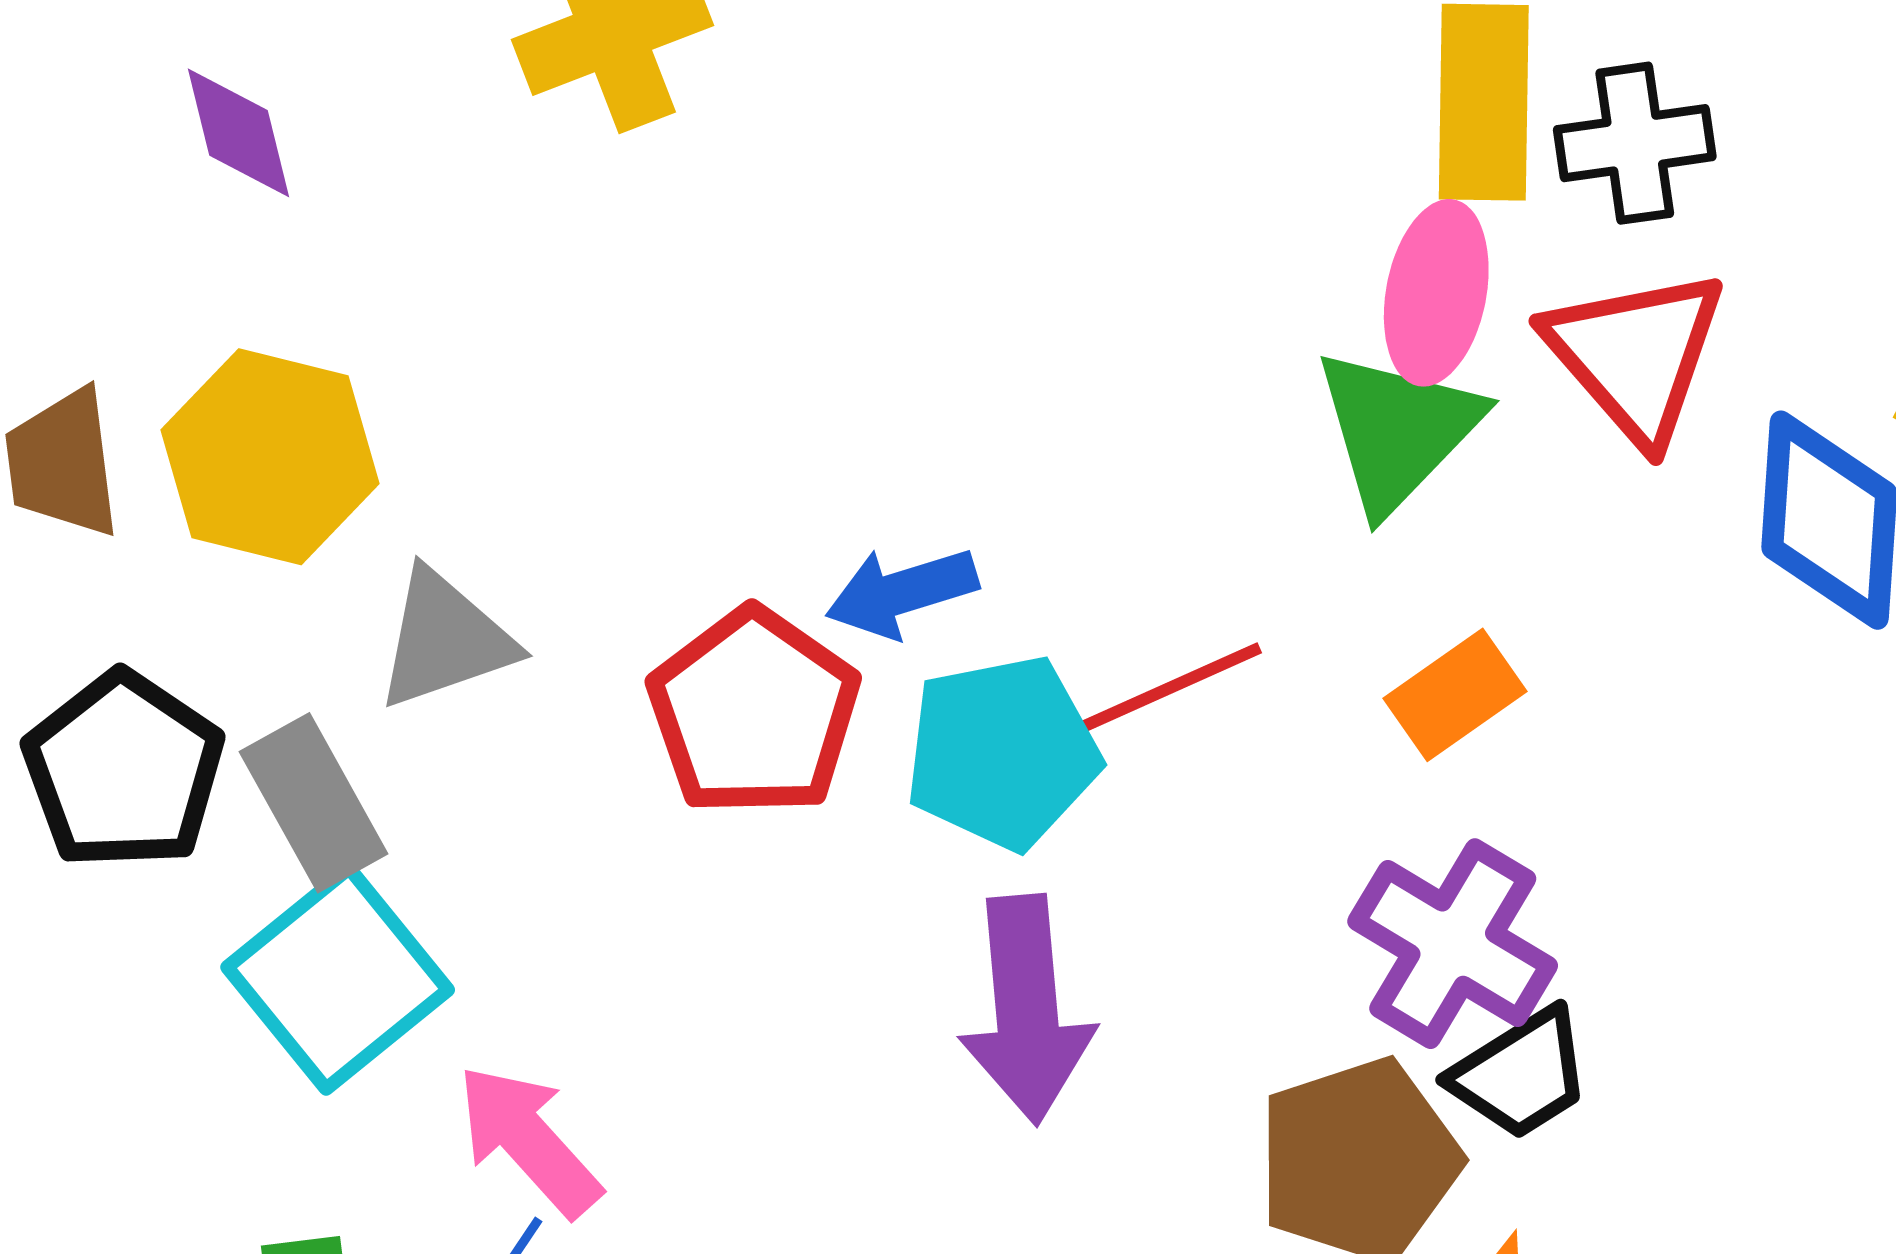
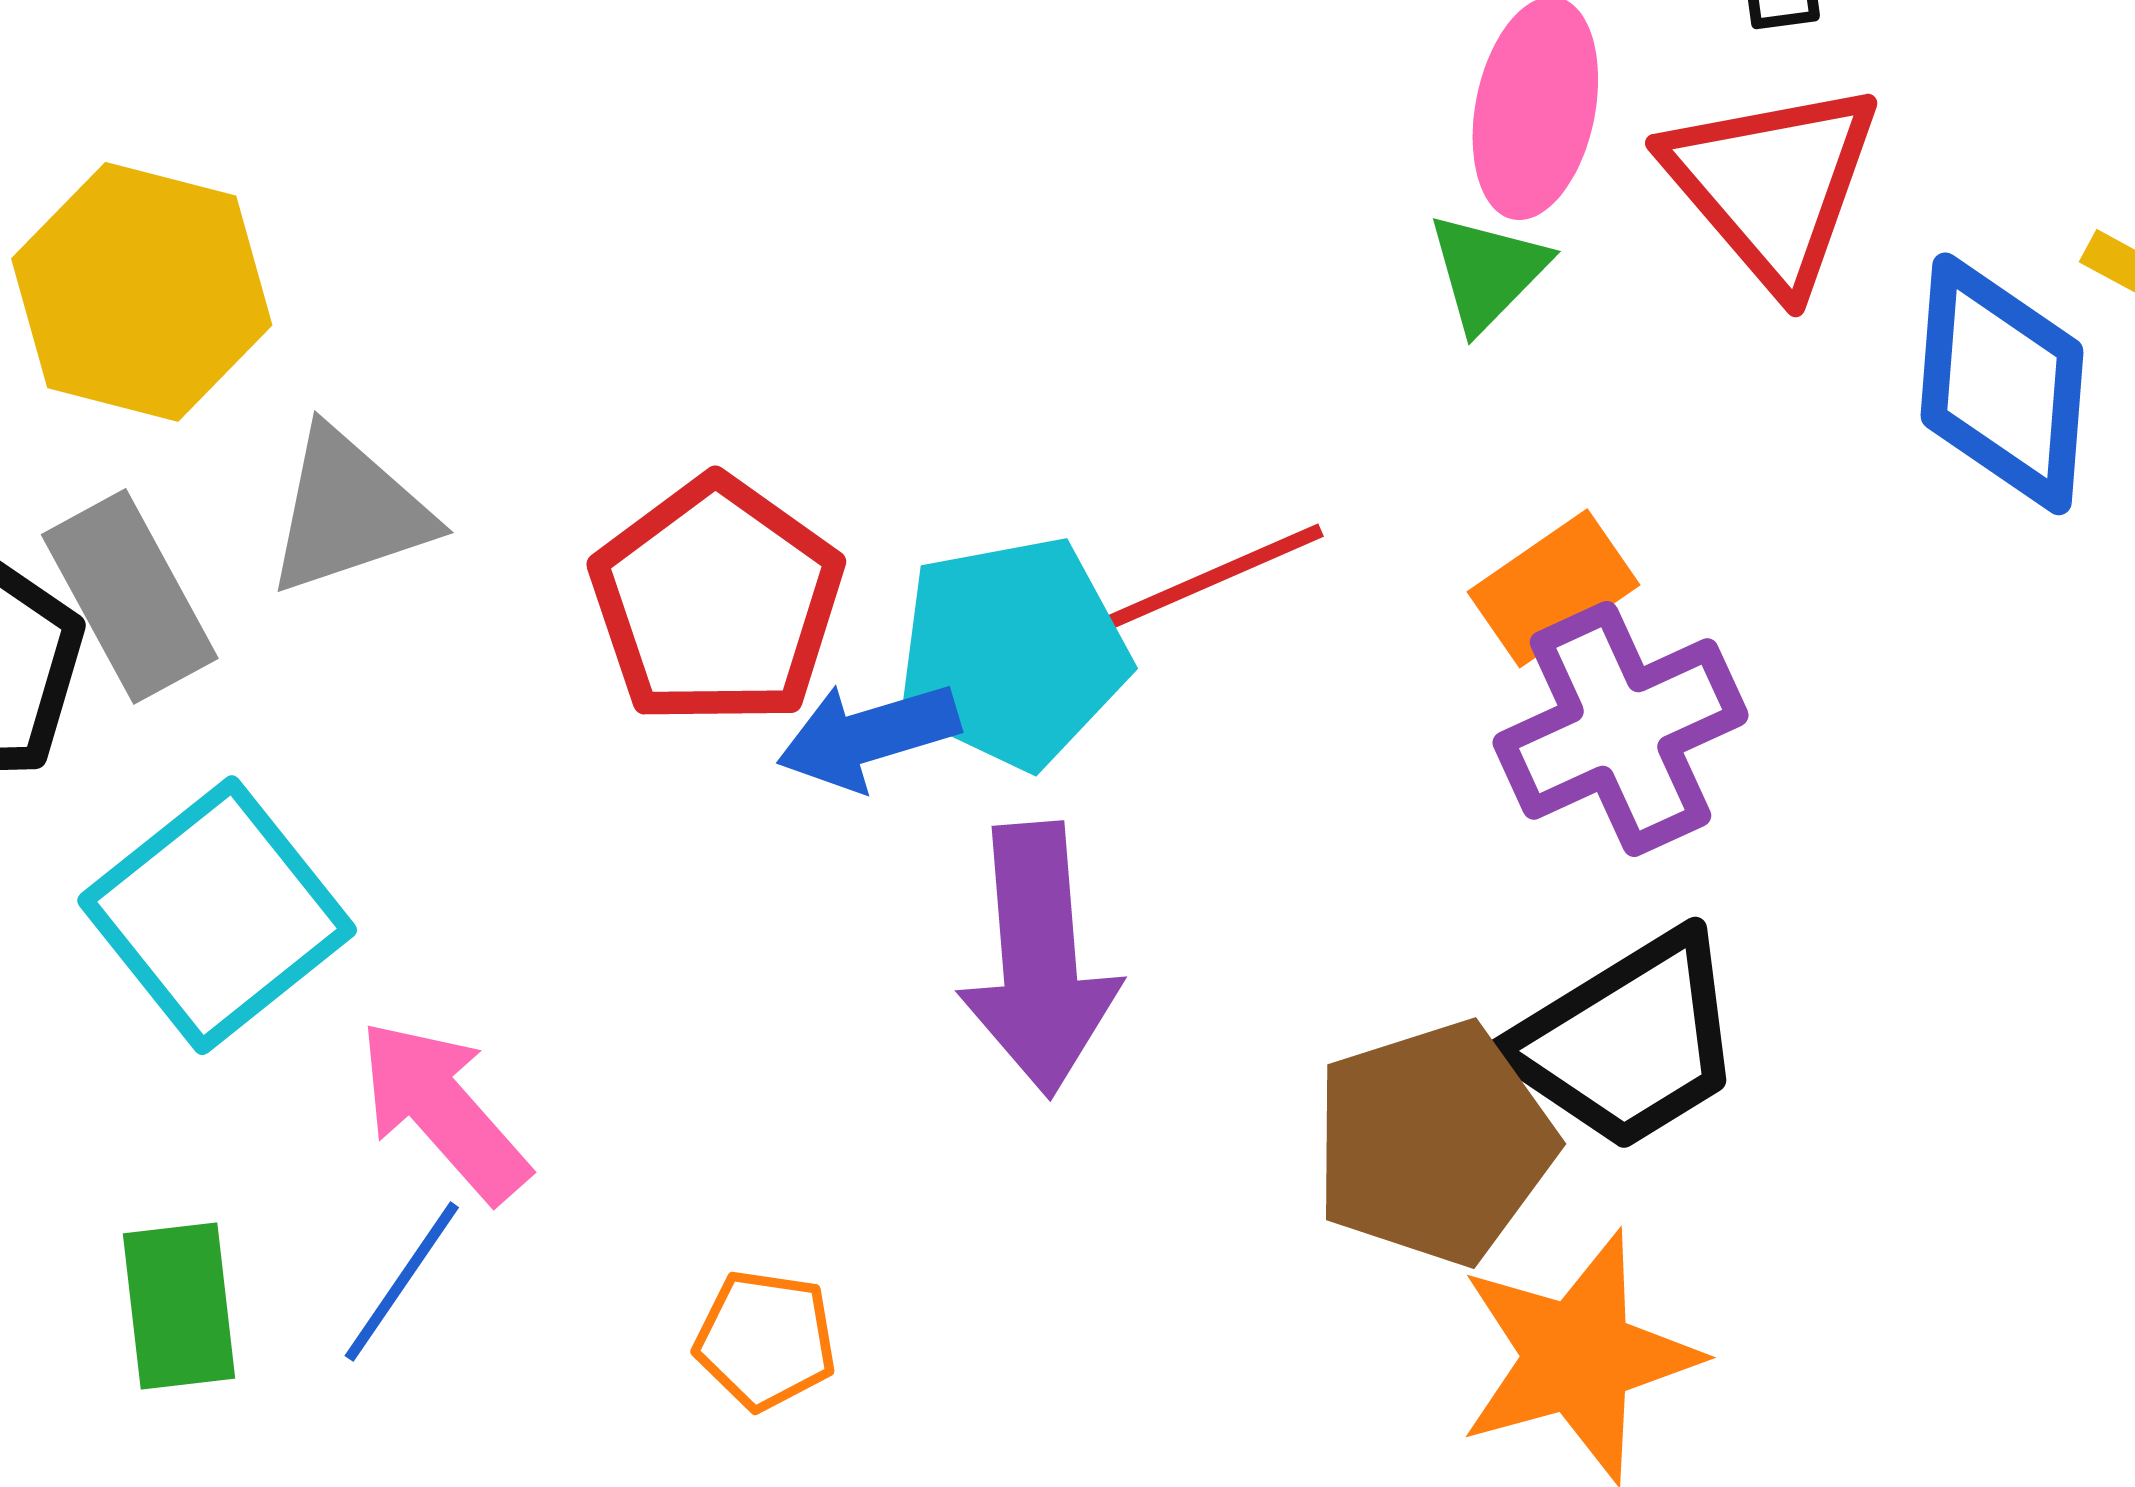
green triangle: (1397, 430) -> (1488, 272), size x0.6
blue arrow: (902, 592) -> (868, 736), moved
gray rectangle: (314, 803) -> (130, 596), moved
purple cross: (1453, 944) -> (1621, 729), moved, turned 34
black trapezoid: (1521, 1074) -> (1628, 1041), size x1.4

